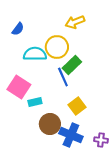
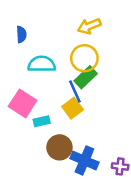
blue semicircle: (18, 29) -> (21, 34), turned -40
yellow circle: (57, 47) -> (84, 58), moved
yellow square: (77, 106) -> (73, 108), moved

